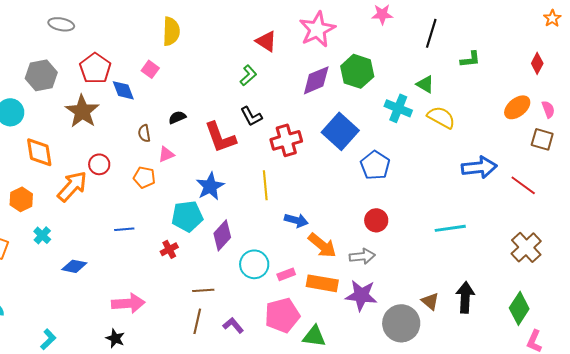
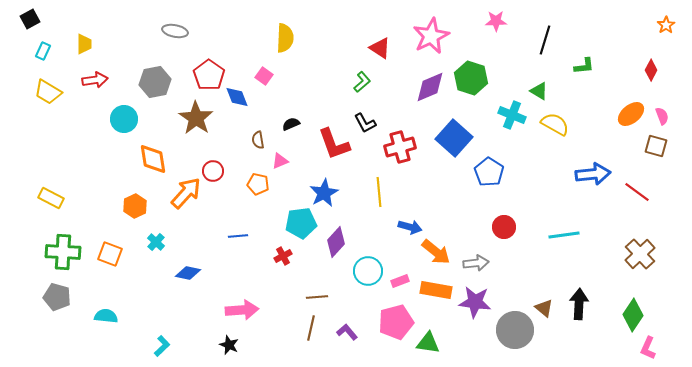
red circle: (376, 220) -> (504, 227), moved

